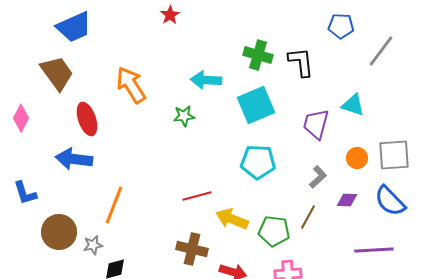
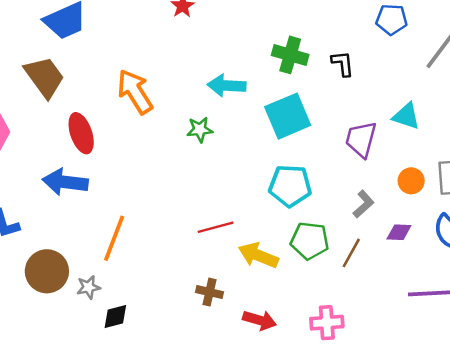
black L-shape: (301, 62) -> (343, 64), size x0.7
green pentagon: (274, 231) -> (310, 241), moved
brown cross: (192, 249) -> (209, 292), size x0.7

